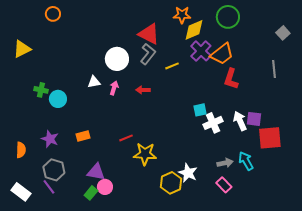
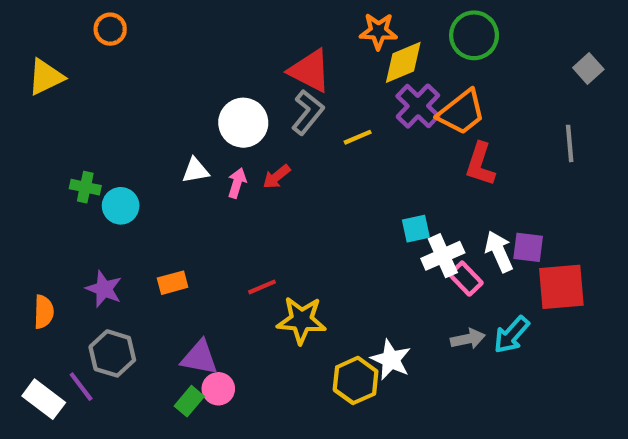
yellow triangle: (22, 49) -> (46, 77), moved
red arrow: (143, 90) -> (277, 177), moved, turned -40
cyan arrow: (246, 161) -> (511, 335), turned -108
pink rectangle: (224, 185) -> (466, 279), moved
purple line: (49, 187) -> (81, 387), moved

